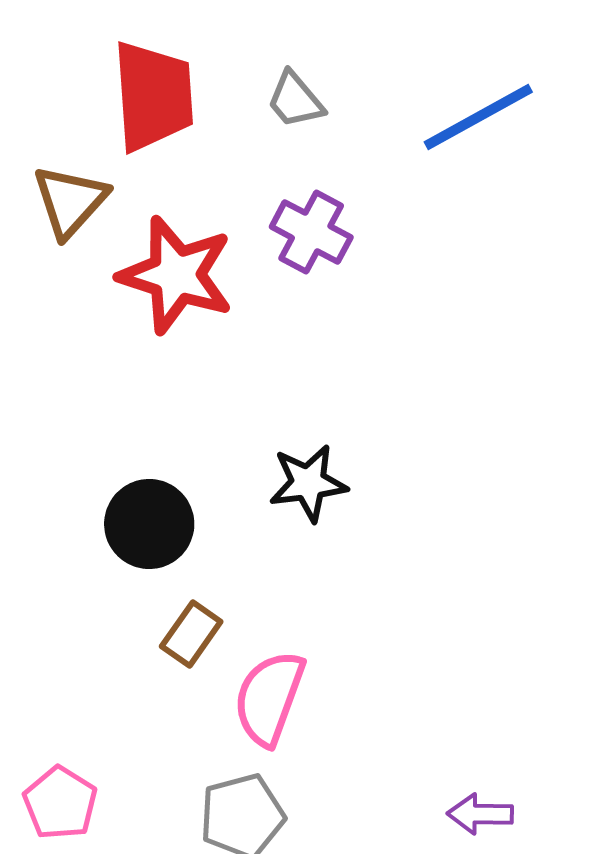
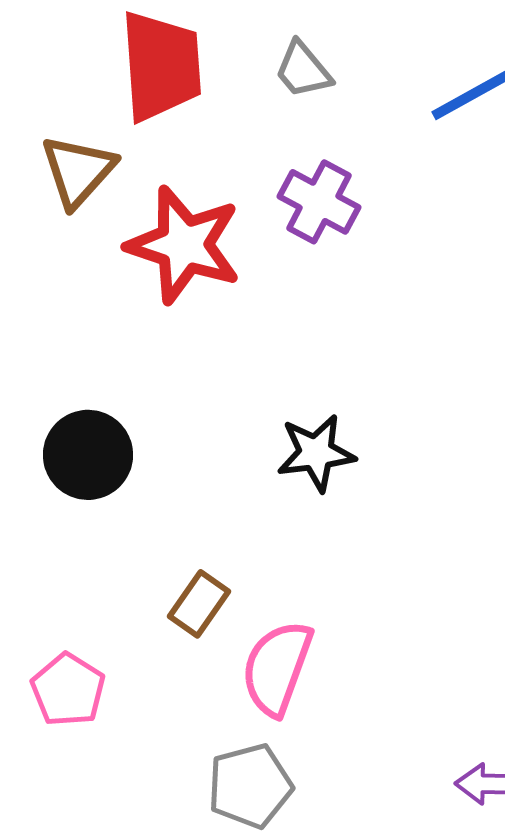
black circle: (149, 524) -> (88, 455), moved
pink pentagon: (60, 803) -> (68, 690), moved

